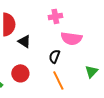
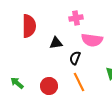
black triangle: (24, 41) -> (56, 43), moved, turned -40
red circle: (20, 73) -> (49, 86), moved

